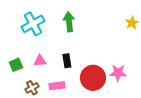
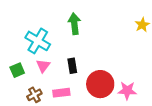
cyan cross: (33, 24) -> (38, 41), moved, turned -30
pink triangle: (40, 61) -> (43, 66), turned -48
pink star: (118, 73) -> (127, 91), moved

